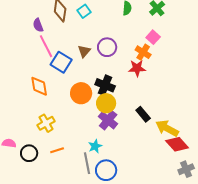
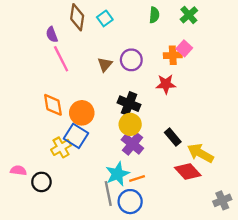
orange cross: (143, 52) -> (173, 55), moved, turned -35
blue square: (61, 62) -> (76, 136), moved
orange circle: (81, 93) -> (82, 113), moved
red diamond: (177, 144) -> (188, 172), moved
cyan star: (95, 146) -> (117, 174), size x1.5
orange line: (57, 150) -> (137, 178), moved

